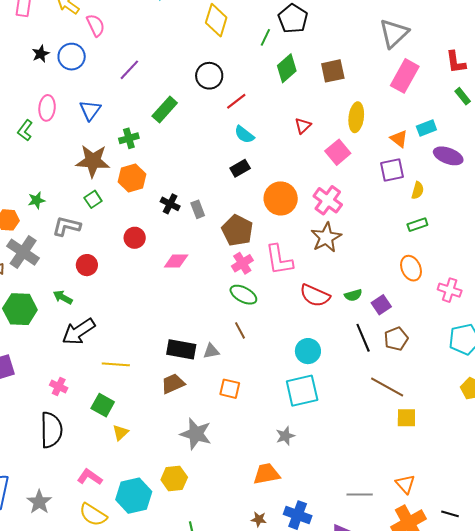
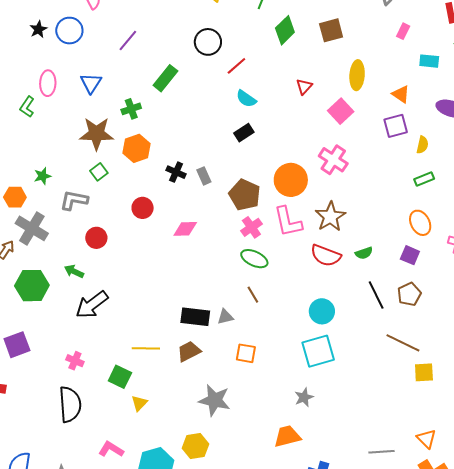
pink rectangle: (405, 76) -> (403, 31), size x0.5
cyan rectangle: (426, 128) -> (429, 61), moved, turned 30
orange circle: (281, 198) -> (291, 180), moved
brown star: (326, 237) -> (330, 217), moved
purple square: (381, 305) -> (410, 255), moved, turned -30
yellow line: (116, 364) -> (146, 348), moved

